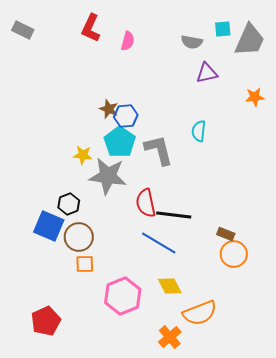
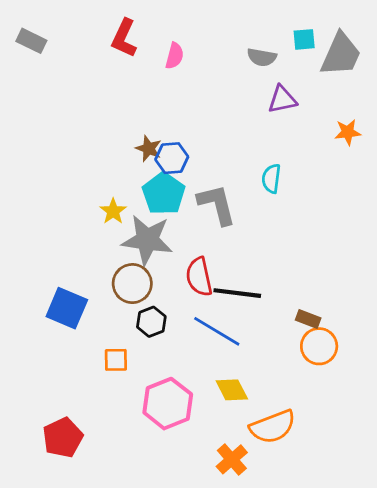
yellow star: (83, 155) -> (113, 211), turned 30
black hexagon: (69, 204) -> (151, 322), moved
brown circle: (79, 237) -> (132, 284), moved

